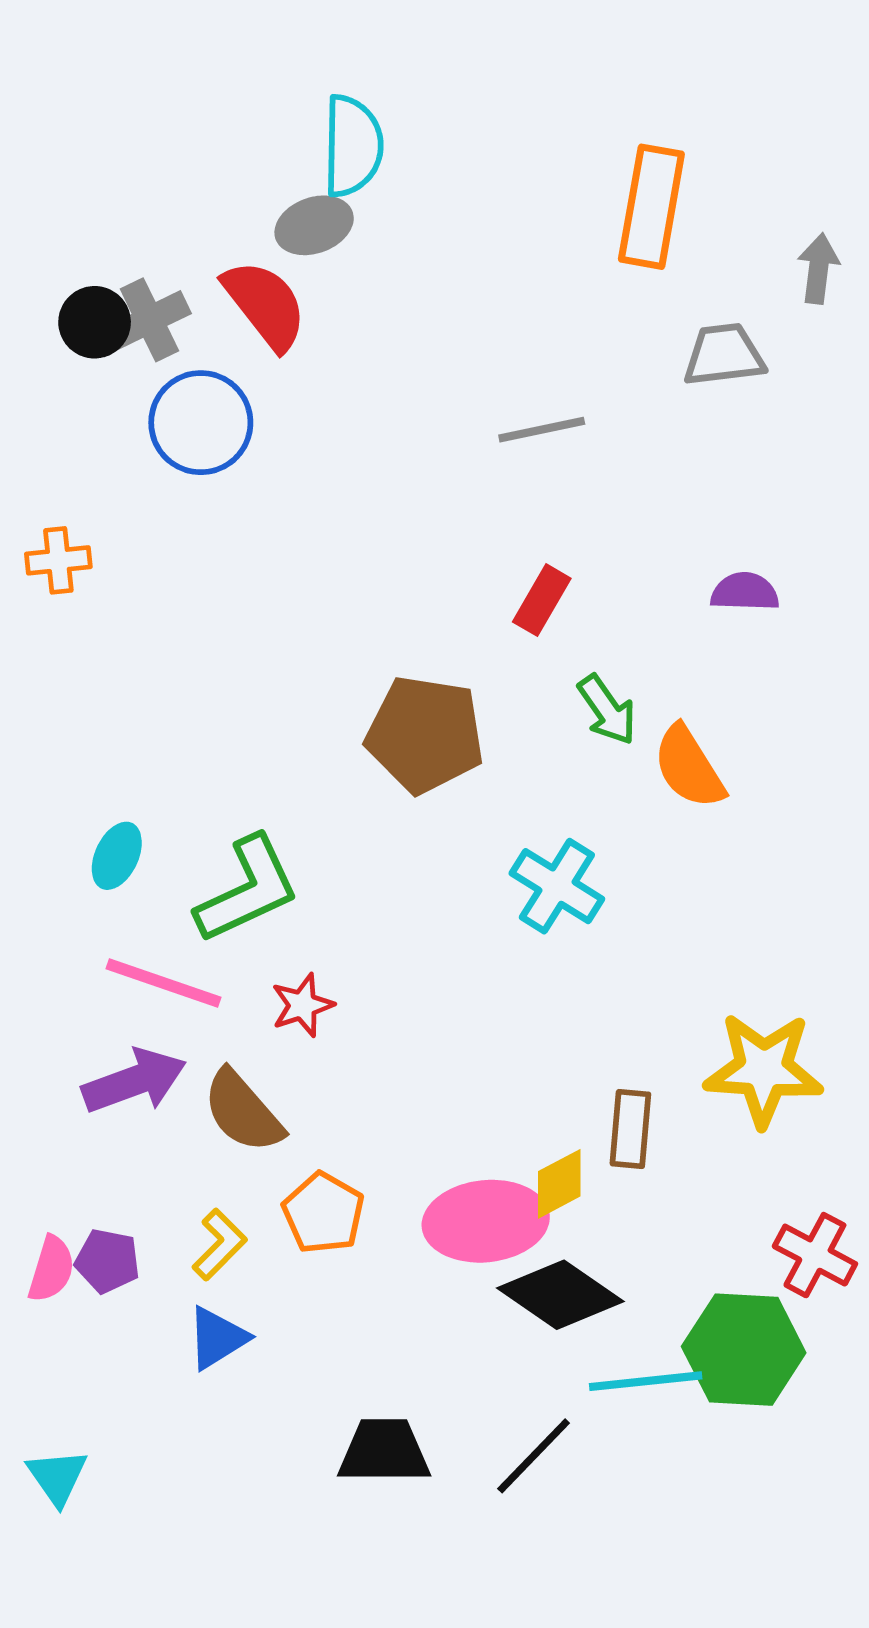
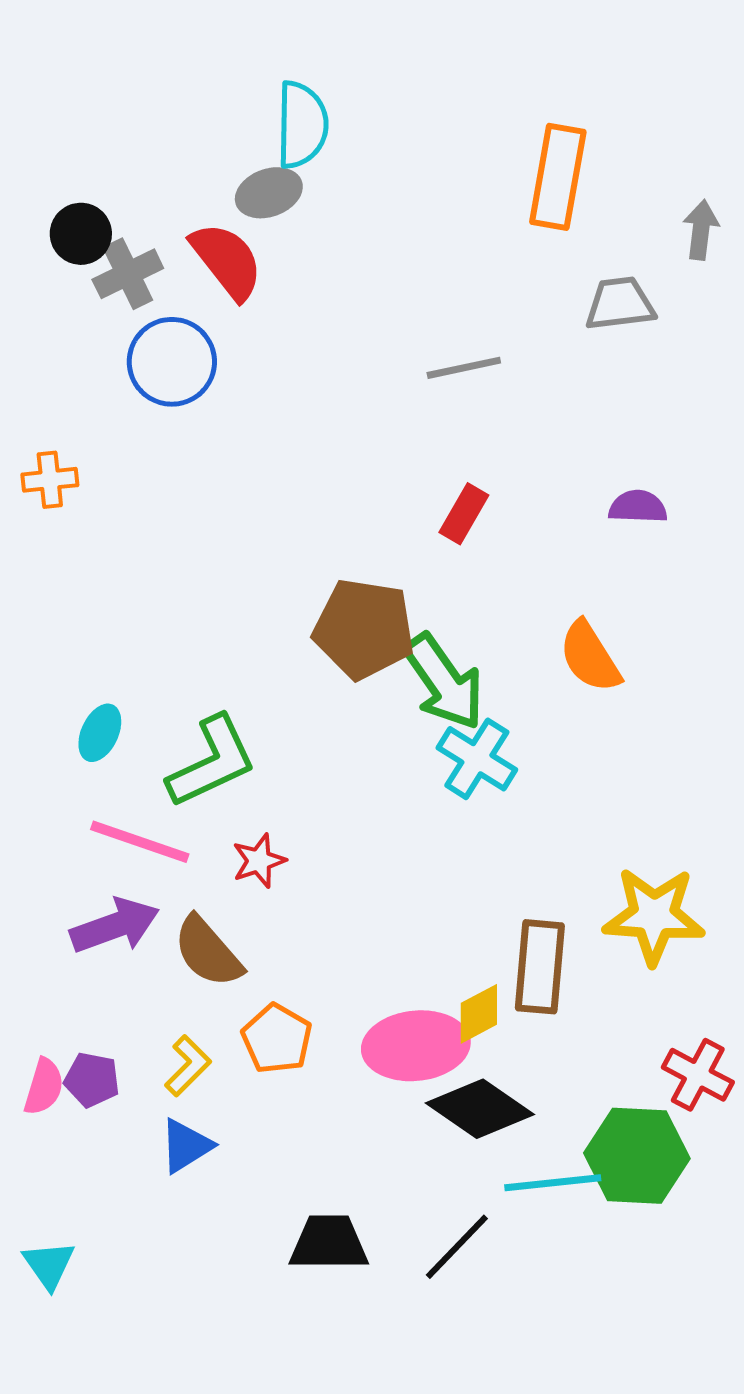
black circle: (95, 322) -> (81, 234), moved
green arrow: (607, 710) -> (444, 682), moved, size x1.6
brown rectangle: (630, 1129) -> (540, 967), size x1.4

